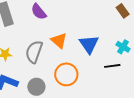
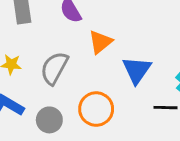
orange triangle: (59, 41) -> (100, 42), moved, turned 30

